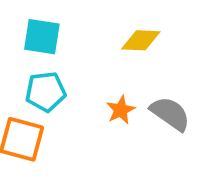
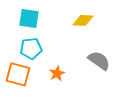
orange star: (121, 110) -> (57, 73), moved

